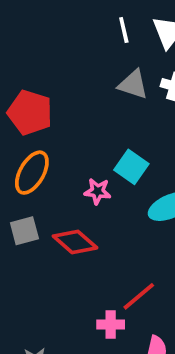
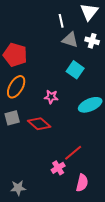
white line: (124, 30) -> (61, 21), moved
cyan square: (131, 167) -> (75, 70), moved
pink cross: (111, 324) -> (58, 168), turned -32

